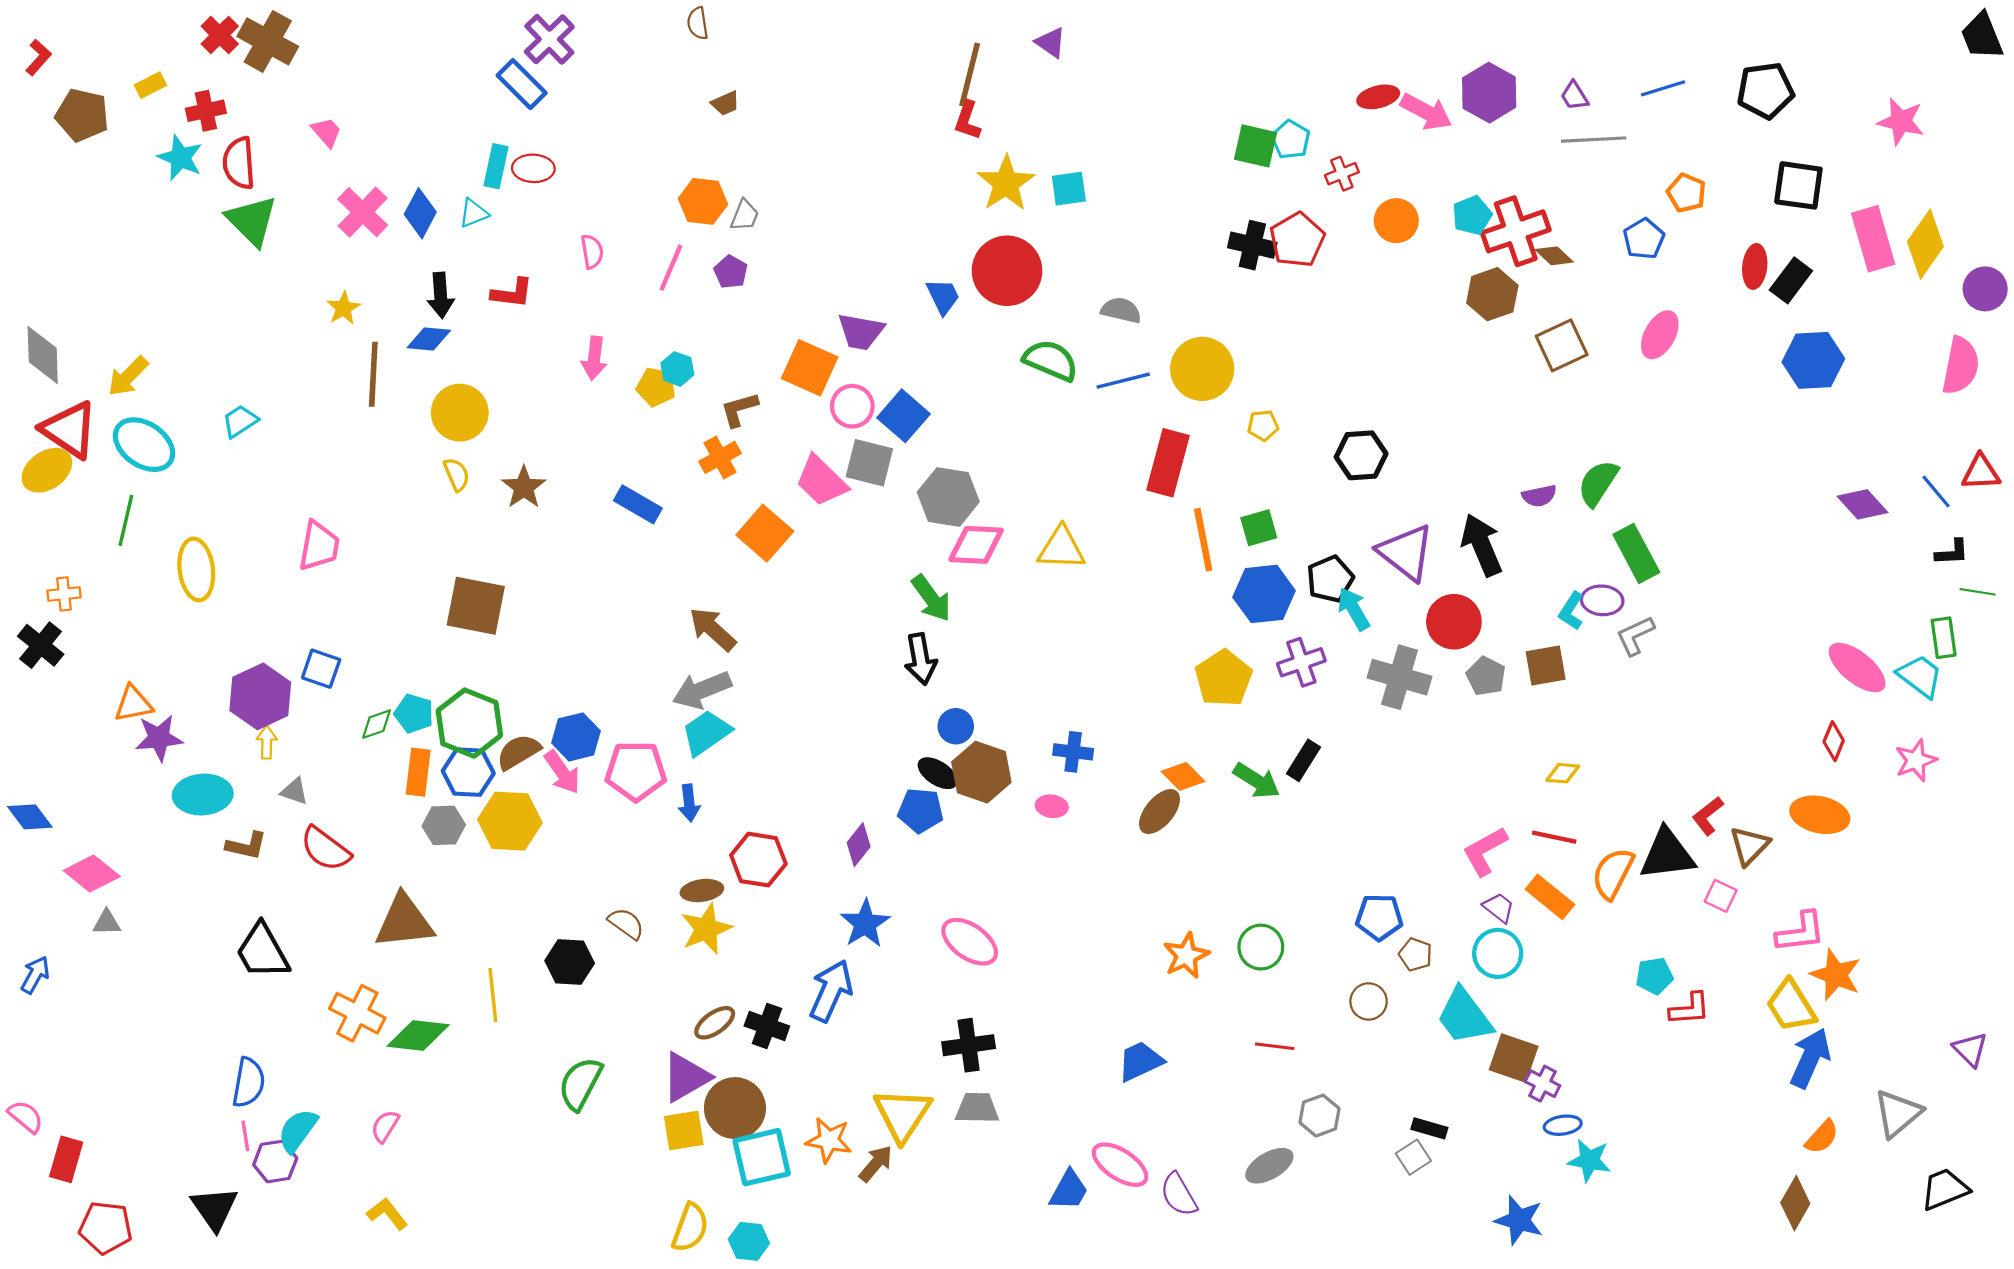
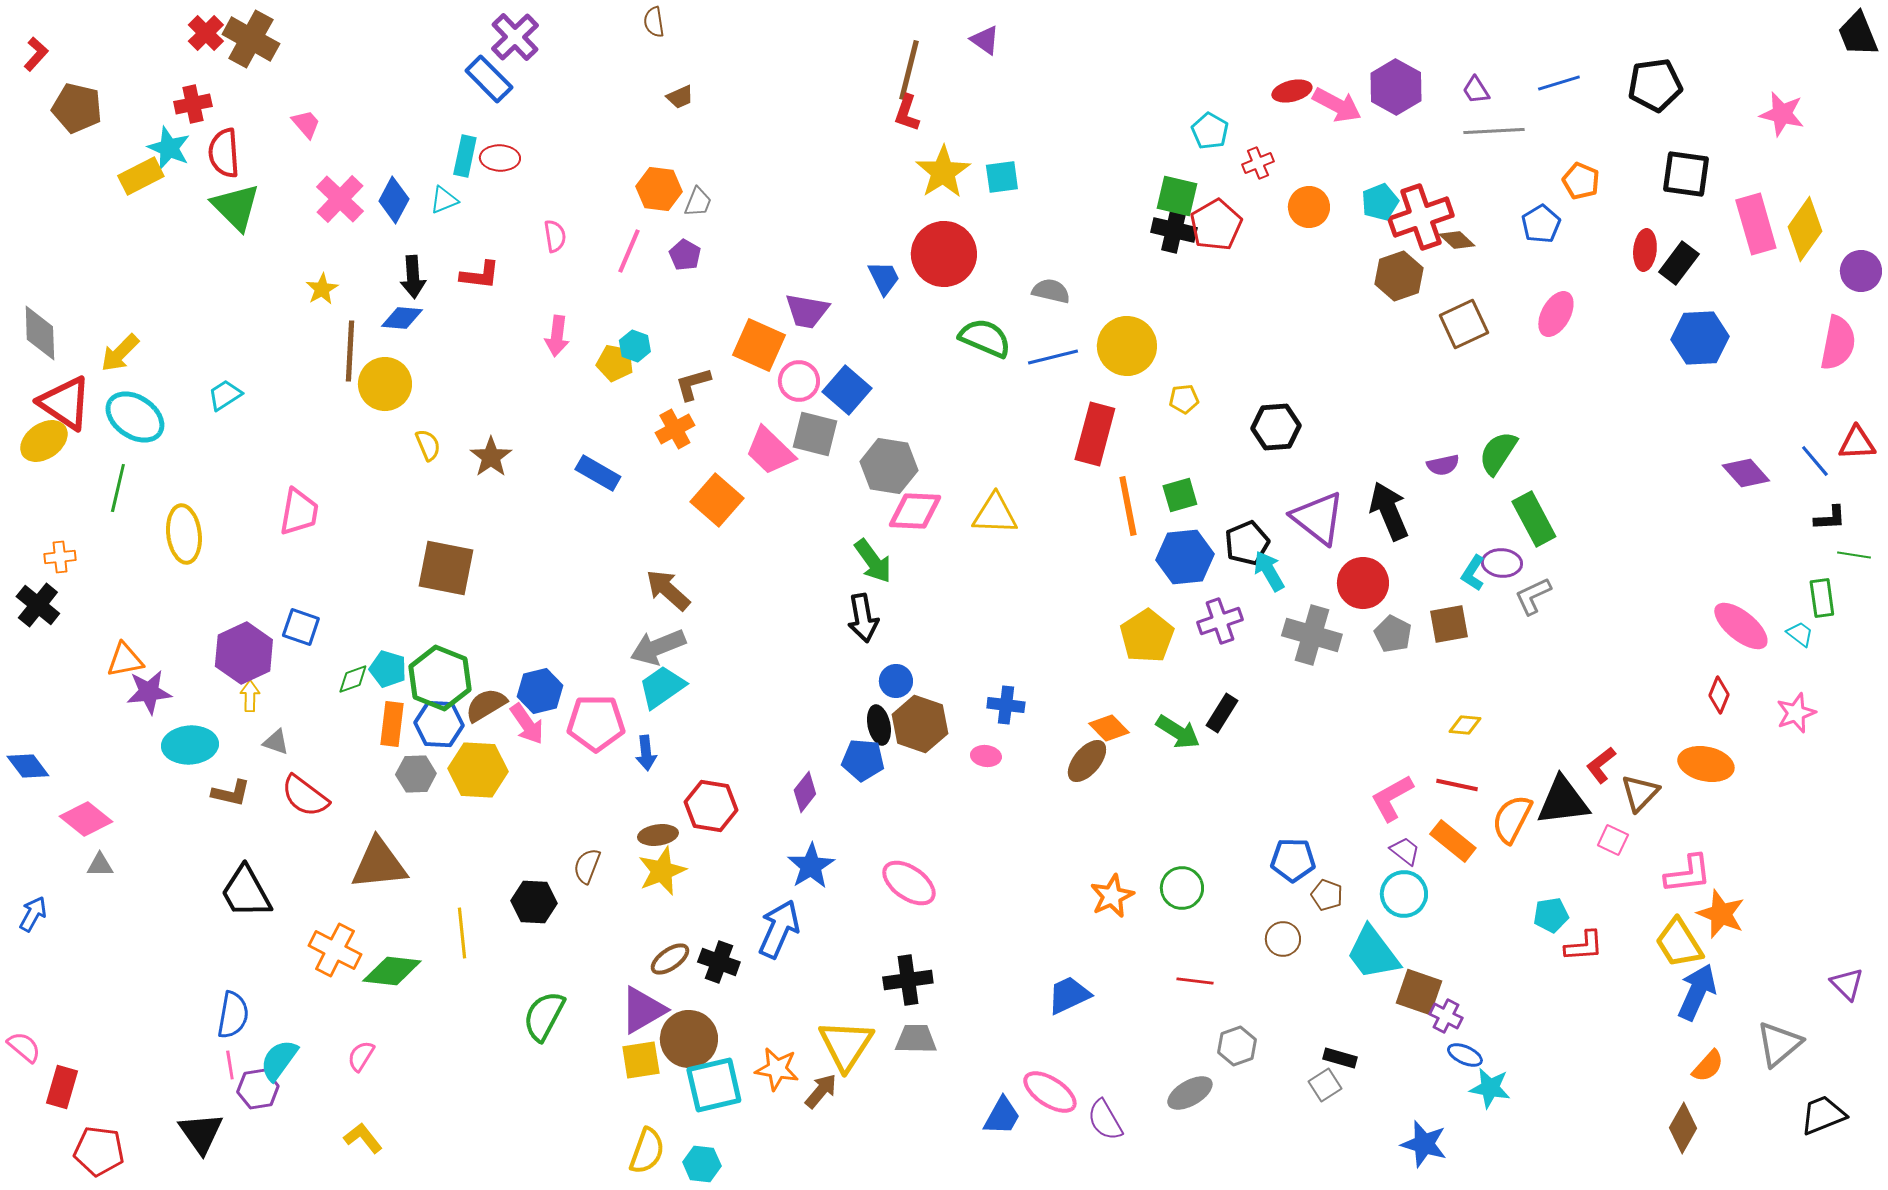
yellow rectangle: (150, 85) -> (141, 176), moved, size x1.5
green square: (1256, 146) -> (1177, 196), moved
yellow circle: (460, 413) -> (385, 384), moved
cyan trapezoid: (1920, 676) -> (1800, 634), size x0.6
black ellipse: (938, 773) -> (879, 725), turned 45
brown semicircle: (626, 924) -> (587, 866), turned -105
blue ellipse: (1563, 1125) -> (1465, 1055), turned 32

